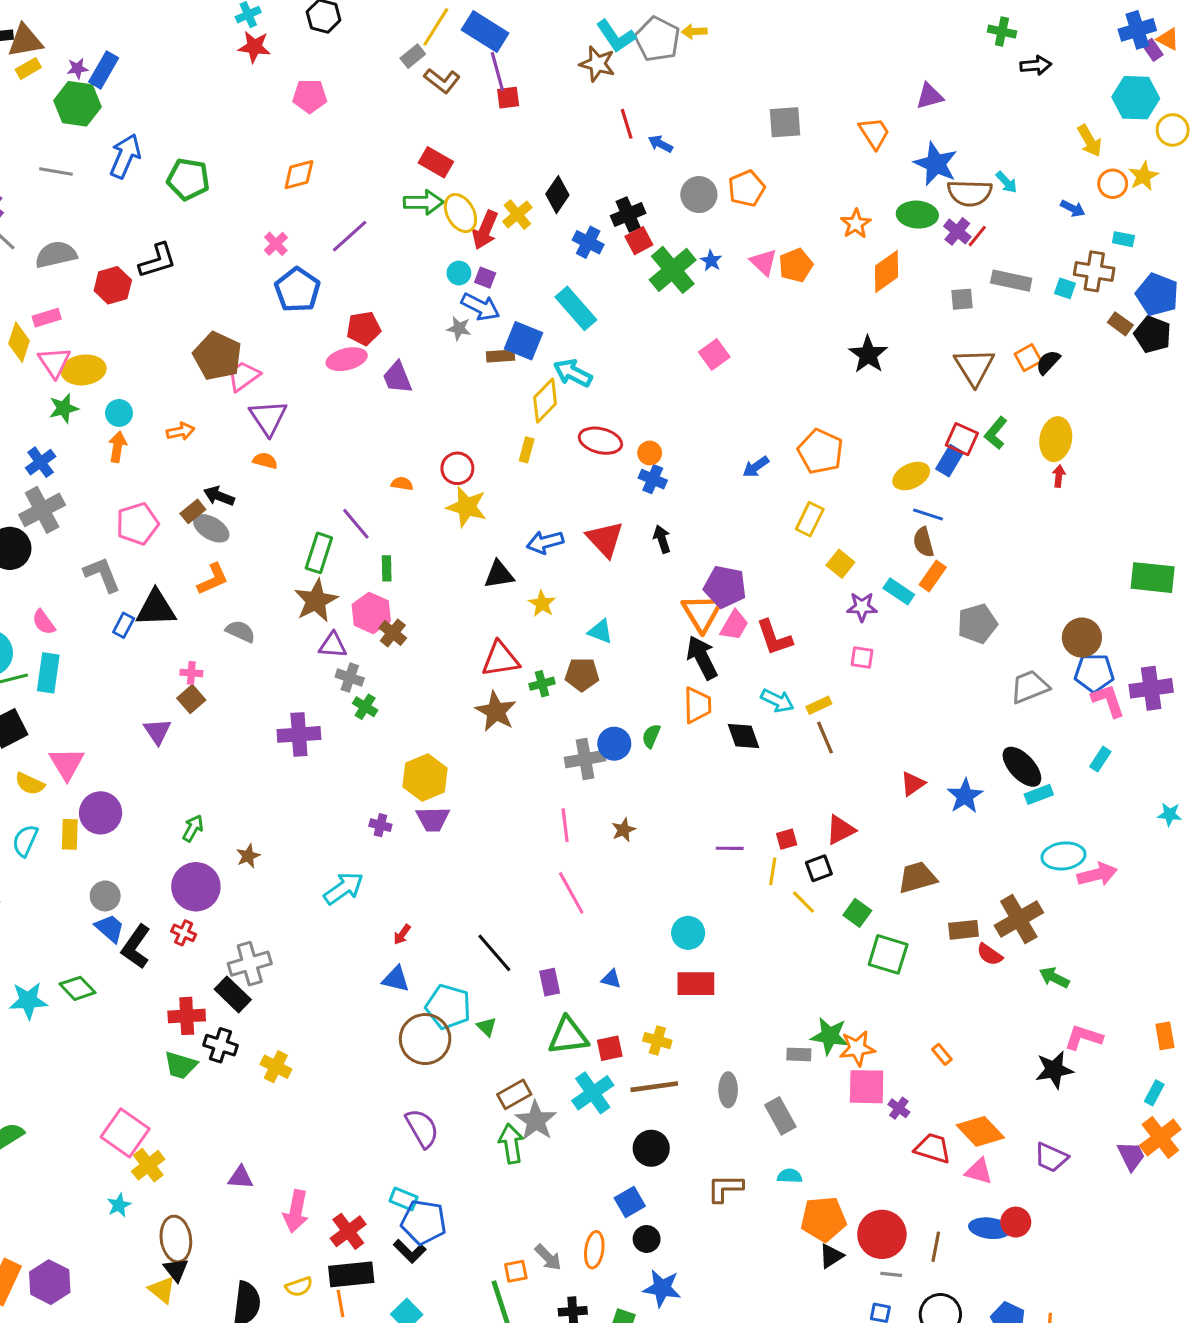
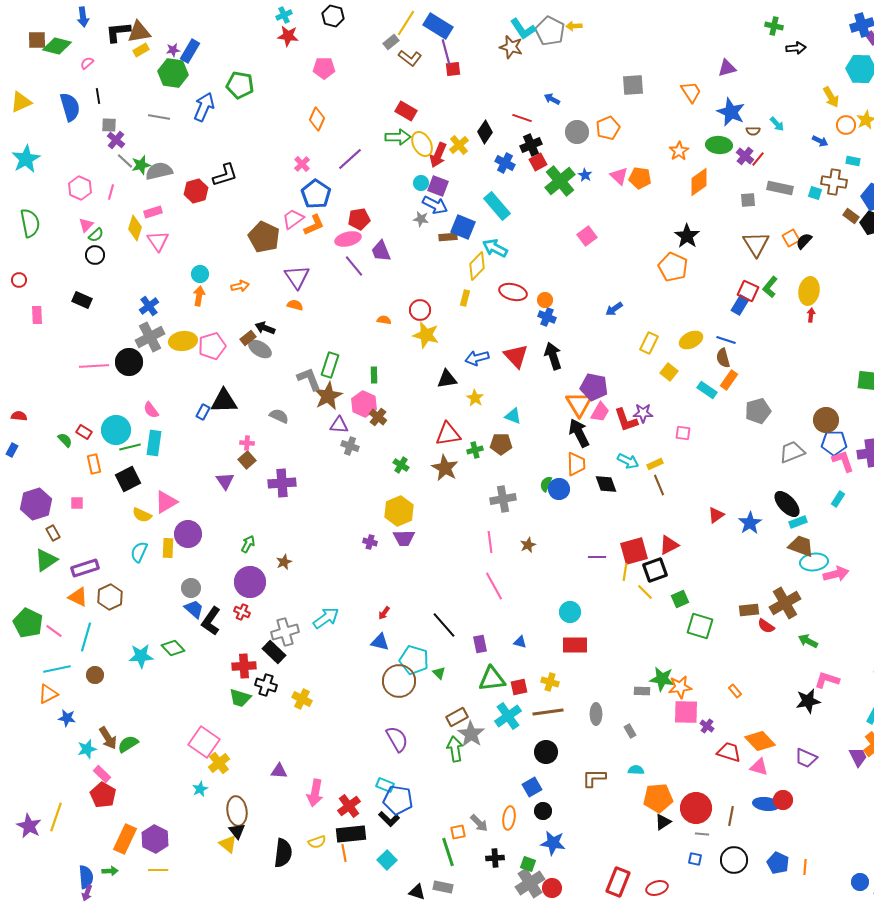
red line: (627, 124) -> (522, 118), moved, turned -54
orange diamond: (299, 175) -> (317, 119), turned -50
green pentagon: (188, 179) -> (240, 85), moved
brown semicircle: (970, 193) -> (753, 131), size x0.5
orange pentagon: (796, 265) -> (640, 178), turned 30
purple square: (485, 278) -> (438, 186), size x1.5
yellow ellipse: (84, 370) -> (183, 341), moved
pink trapezoid: (244, 376) -> (293, 219), moved
green star: (64, 408) -> (141, 165), moved
orange pentagon: (820, 451) -> (673, 267), moved
yellow ellipse: (911, 476) -> (691, 340), moved
purple line: (356, 524) -> (354, 266), moved
black arrow: (662, 539) -> (553, 356), size x1.5
gray L-shape: (102, 574) -> (309, 379), moved
orange L-shape: (213, 579) -> (314, 225), moved
purple star: (862, 607) -> (643, 413), moved
green cross: (365, 707) -> (401, 465), moved
purple cross: (299, 734) -> (282, 483), moved
blue circle: (614, 744) -> (559, 489), moved
pink triangle: (67, 764) -> (166, 502), turned 30
red square: (787, 839) -> (634, 551), size x2.0
black square: (819, 868) -> (655, 570), size x1.4
brown trapezoid: (917, 878) -> (801, 546), moved, turned 36
cyan arrow: (344, 888) -> (326, 618), moved
green square: (857, 913) -> (680, 599), turned 30
gray rectangle: (780, 1116) -> (630, 731), size x0.6

